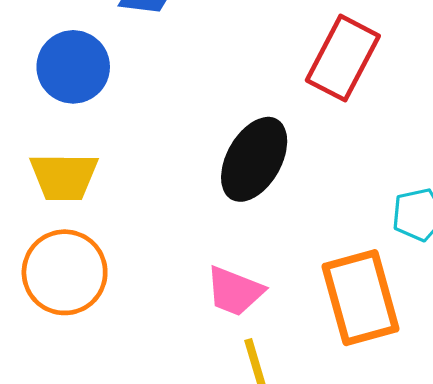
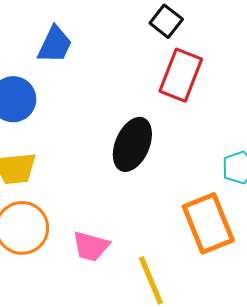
pink trapezoid: (235, 291) -> (91, 246), moved

